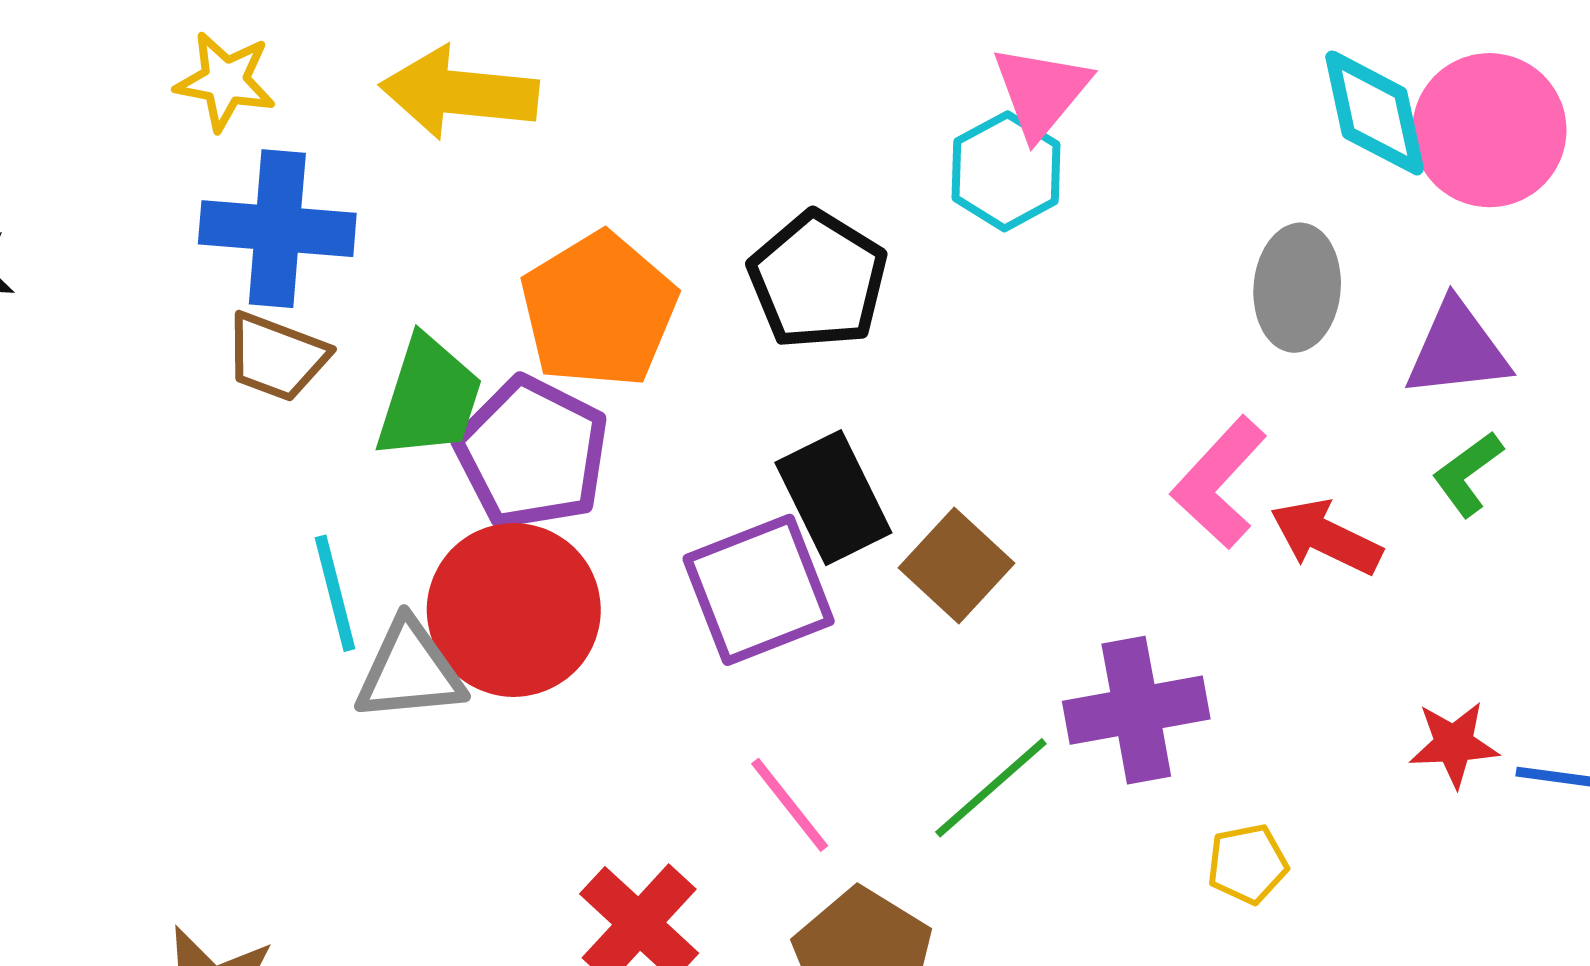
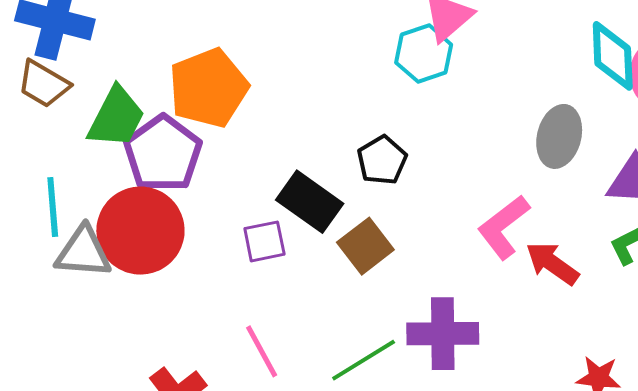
black pentagon: (818, 280) -> (382, 160), moved, size x0.7
black rectangle: (833, 498) -> (310, 202), turned -38
purple square: (759, 590) -> (264, 241), size x0.6

